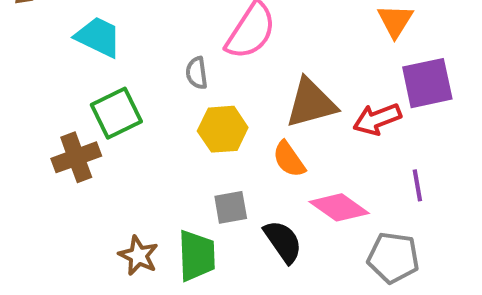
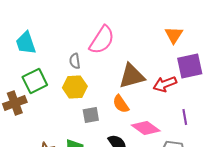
cyan trapezoid: (98, 37) -> (26, 43), turned -135
yellow hexagon: (223, 129) -> (75, 87), moved
gray square: (231, 207) -> (91, 115), moved

